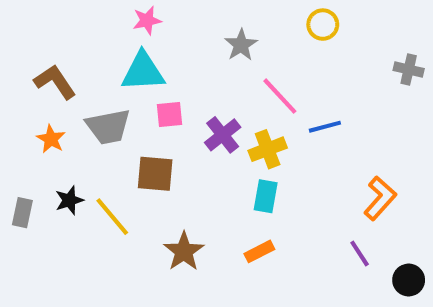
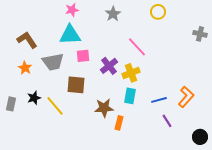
gray star: (241, 45) -> (113, 14), moved
blue line: (325, 127) -> (159, 100), moved
brown star: (184, 251) -> (104, 108), moved, turned 30
orange rectangle: (259, 251) -> (119, 123), moved, turned -48
purple line: (360, 253) -> (167, 121), moved

